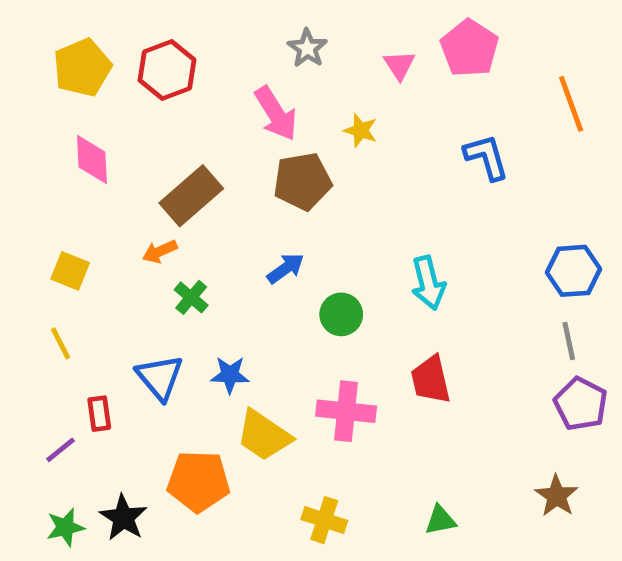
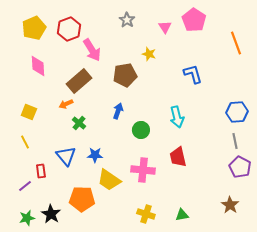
pink arrow: (276, 114) -> (92, 50), moved
blue L-shape: (486, 157) -> (193, 74), moved
blue arrow: (286, 268) -> (118, 111), turned -35
yellow cross: (324, 520) -> (146, 214), moved

